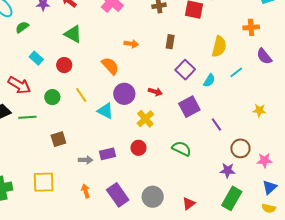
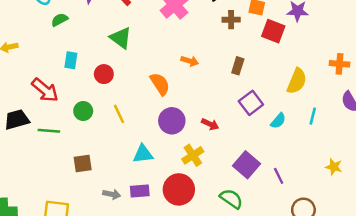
cyan rectangle: (36, 58) -> (71, 60), turned 48
cyan line: (236, 72) -> (313, 116), turned -48
purple square: (189, 107) -> (246, 165), moved, turned -30
cyan triangle: (105, 111) -> (143, 154), moved, turned -42
red circle: (138, 148) -> (179, 189), size x1.6

